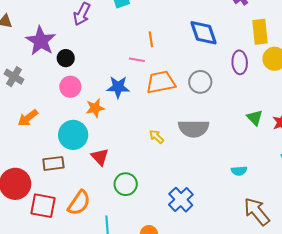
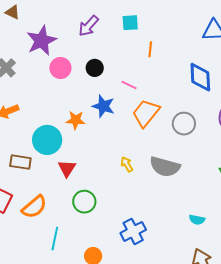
orange line: (151, 39) -> (150, 49), moved
black circle: (66, 58) -> (95, 68), moved
orange trapezoid: (161, 82) -> (146, 113), turned -56
pink circle: (70, 87) -> (60, 68), moved

